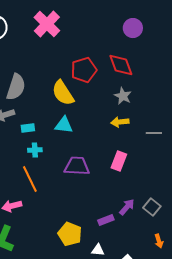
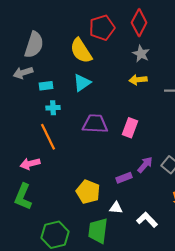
red diamond: (121, 65) -> (139, 23), turned 48
cyan triangle: (64, 125) -> (82, 83), turned -42
pink rectangle: (119, 161) -> (130, 128), moved

